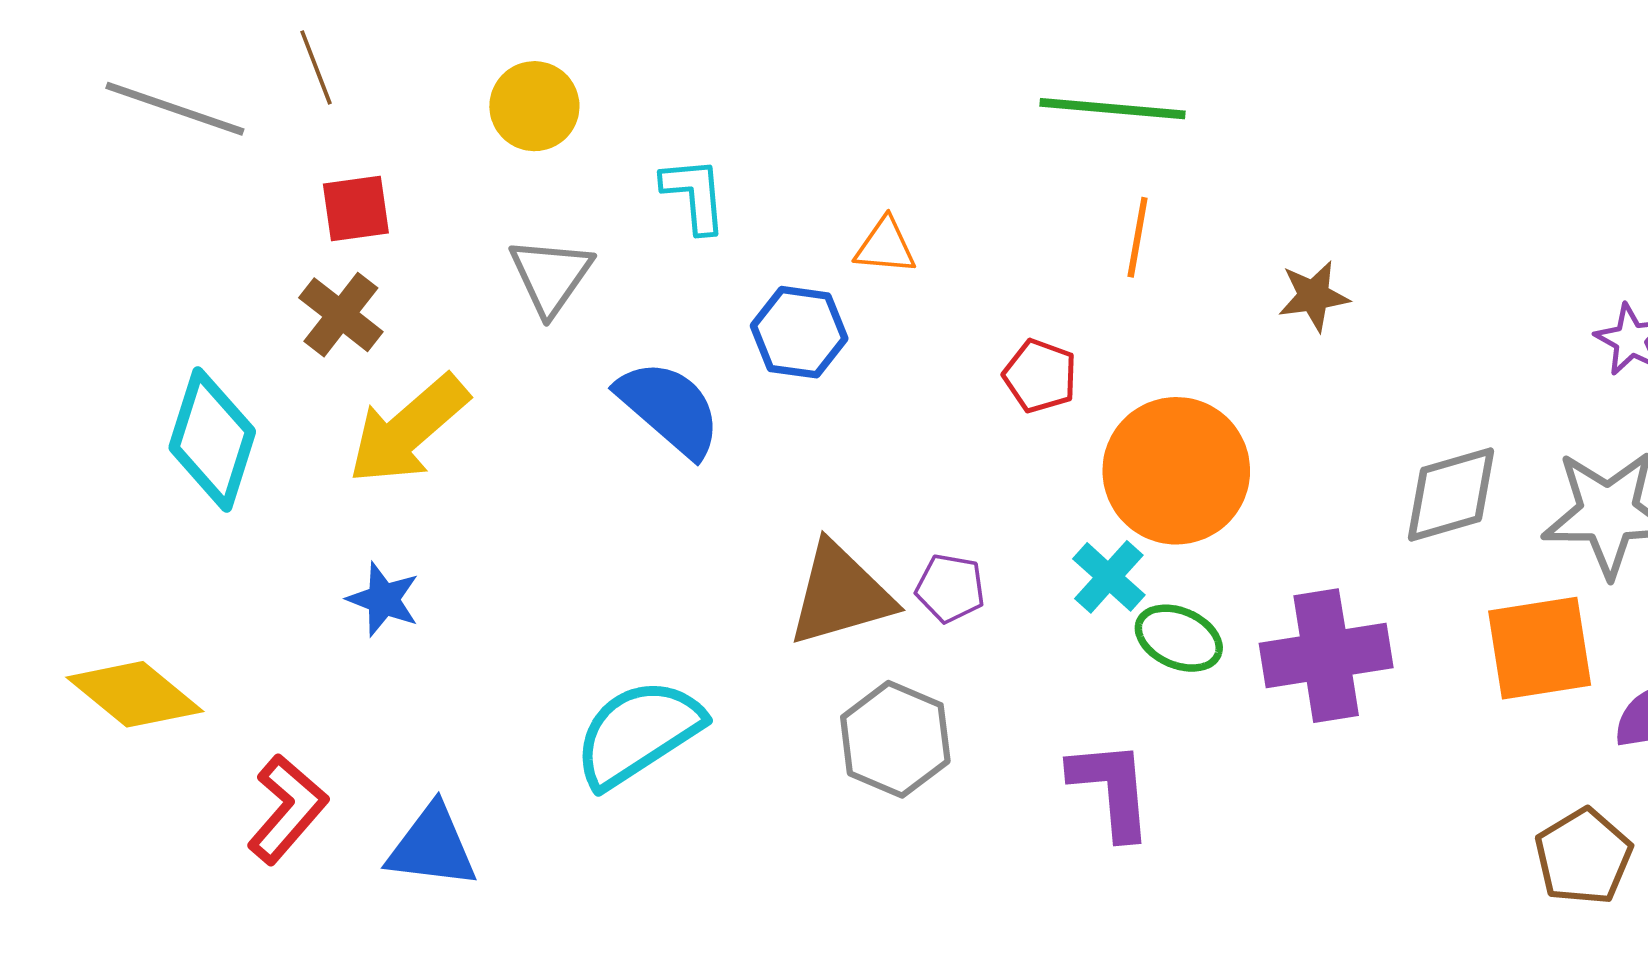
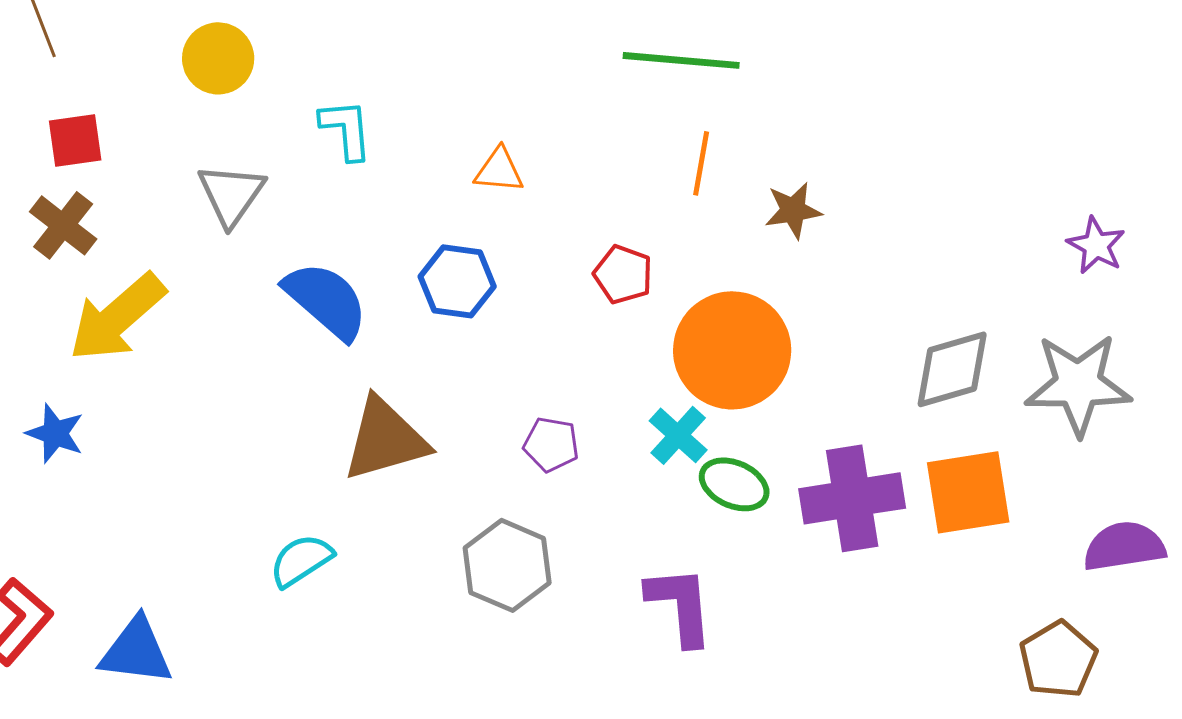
brown star: (1314, 296) -> (793, 210), moved
blue hexagon: (799, 332) -> (457, 281), moved
brown triangle: (840, 594) -> (385, 439), moved
blue star: (383, 599) -> (55, 433), moved
orange square: (1540, 648) -> (968, 492), moved
cyan semicircle: (638, 733) -> (301, 560), size x0.6

